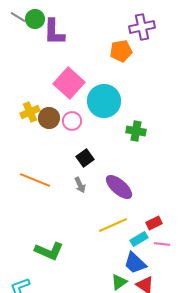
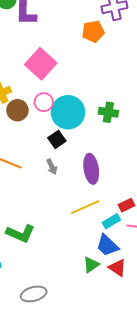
cyan circle: (104, 101) -> (68, 112), moved
brown circle: (49, 118) -> (17, 110), moved
purple ellipse: (119, 187) -> (91, 169), turned 40

